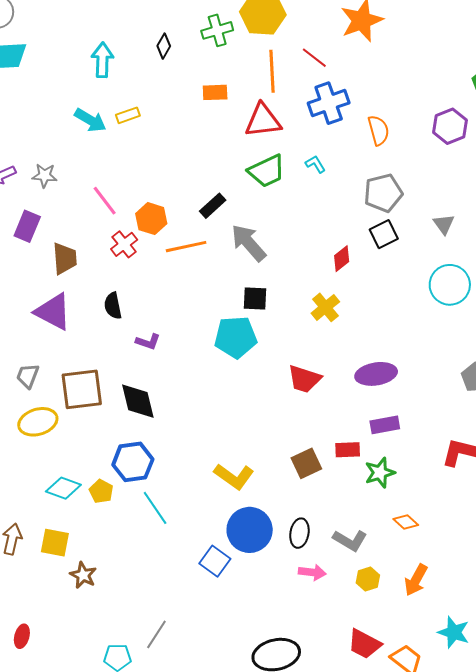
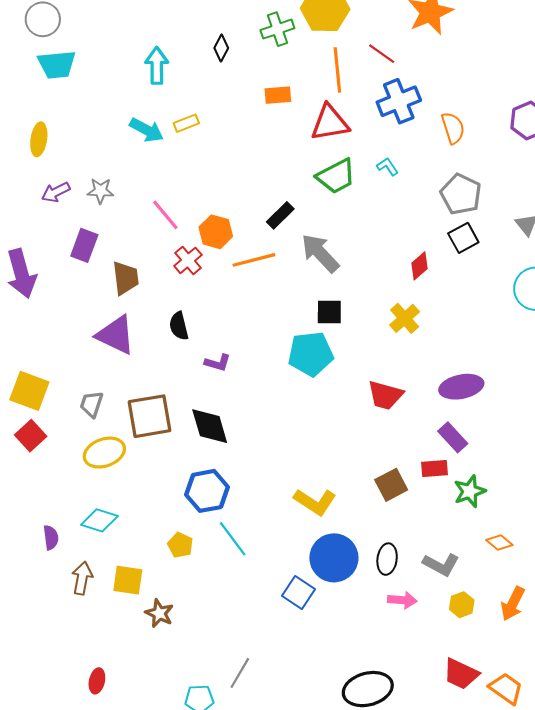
gray pentagon: (383, 193) -> (461, 194), turned -30
purple rectangle: (385, 425) -> (453, 437), moved, turned 60
cyan diamond: (63, 488) -> (99, 520), moved
yellow pentagon: (101, 491) -> (180, 545), moved

